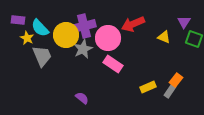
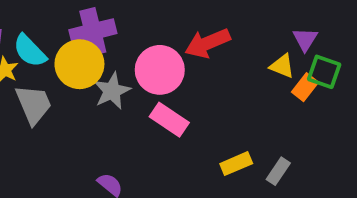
purple cross: (84, 26) -> (93, 32), moved
yellow triangle: (164, 37) -> (282, 66), moved
orange rectangle: (176, 80) -> (305, 87), moved

